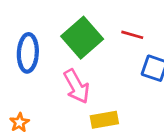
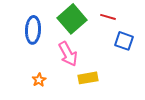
orange star: (19, 123) -> (39, 80), moved

